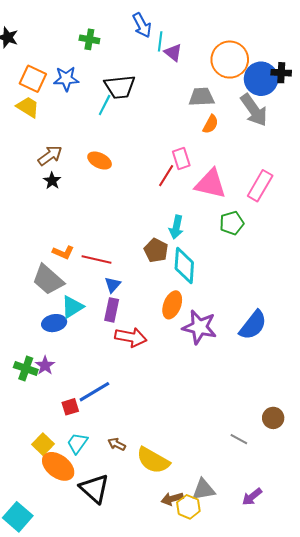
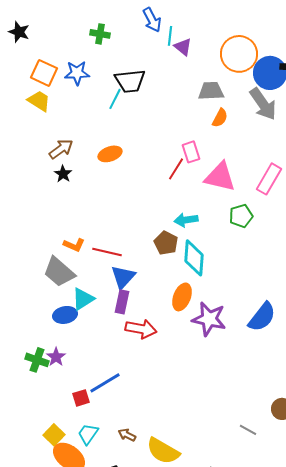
orange ellipse: (100, 161) -> (110, 154), turned -45
cyan arrow: (176, 227) -> (186, 220), turned 70
blue triangle: (113, 285) -> (123, 277), size x1.5

